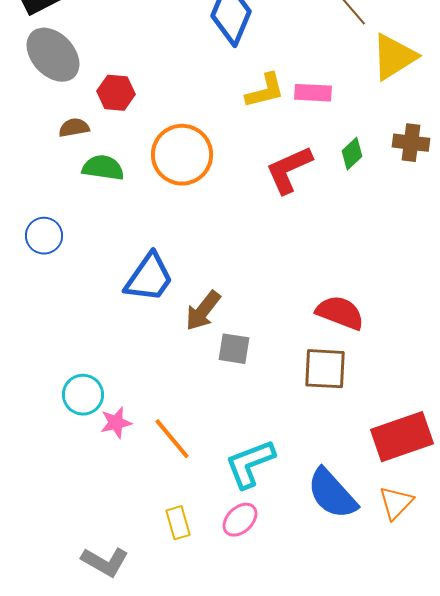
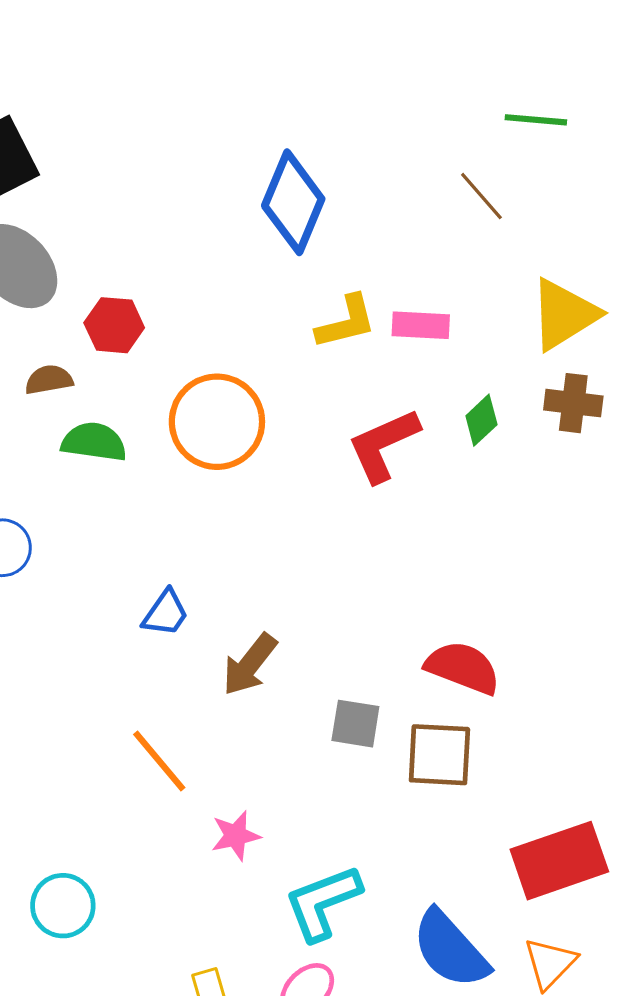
yellow triangle: (394, 57) -> (564, 314), moved
blue trapezoid: (149, 278) -> (166, 613), size x0.6
gray square: (234, 349) -> (355, 724), moved
cyan circle: (83, 395) -> (63, 906), moved
pink star: (116, 423) -> (236, 836), moved
orange line: (172, 439) -> (159, 761), moved

